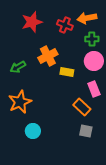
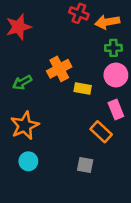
red star: (32, 22) -> (18, 27), moved
red cross: (65, 25) -> (79, 13), moved
cyan circle: (33, 131) -> (28, 161), moved
gray square: (86, 131) -> (85, 165), moved

